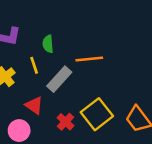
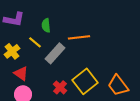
yellow line: (34, 65) -> (35, 42), turned -32
red triangle: (34, 105) -> (21, 73), moved

